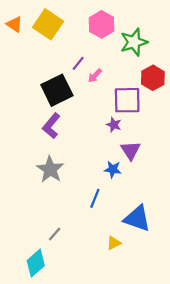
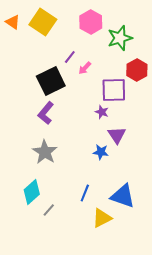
blue line: (95, 198) -> (85, 193), moved
yellow triangle: (114, 243) -> (102, 218), size x1.5
cyan diamond: (36, 263) -> (32, 192), moved

